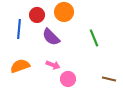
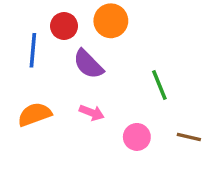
green line: (94, 38) -> (159, 85), moved
pink circle: (68, 79) -> (137, 137), moved

